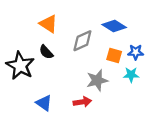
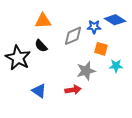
orange triangle: (48, 24) -> (43, 21), turned -36
blue diamond: (114, 26) -> (115, 20), moved
blue star: (136, 52) -> (94, 27), moved

